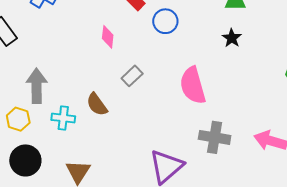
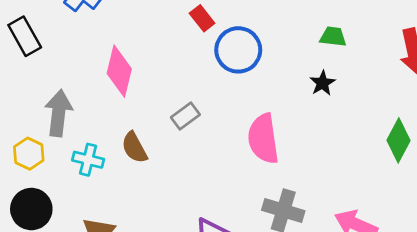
blue circle: (165, 21) -> (238, 50), size x1.4
pink diamond: (108, 37) -> (119, 71), moved, size x1.6

